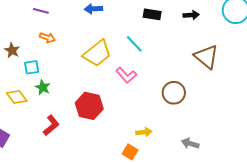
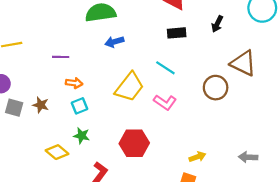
black arrow: (191, 15) -> (217, 24), turned 133
cyan square: (32, 67) -> (79, 106), moved
brown circle: (174, 93) -> (216, 88), moved

